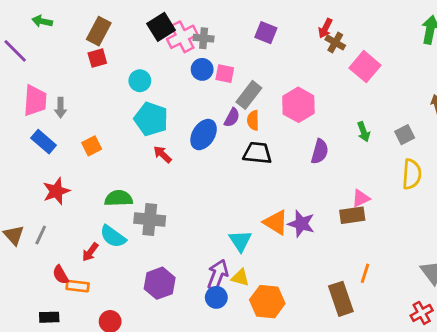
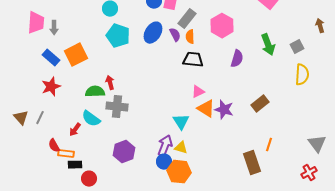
purple semicircle: (232, 118) -> (175, 35), turned -56
green arrow: (364, 132) -> (268, 45), size x1.5
blue ellipse: (204, 135) -> (153, 33), moved
blue rectangle: (44, 142) -> (51, 58), moved
orange square: (92, 146) -> (76, 55), size x1.6
red arrow: (162, 154) -> (110, 83), moved, turned 32
pink triangle: (361, 198) -> (198, 92), moved
brown rectangle: (352, 215) -> (260, 104), turned -30
orange hexagon: (267, 302) -> (179, 172), moved
black rectangle: (49, 317) -> (75, 165), moved

